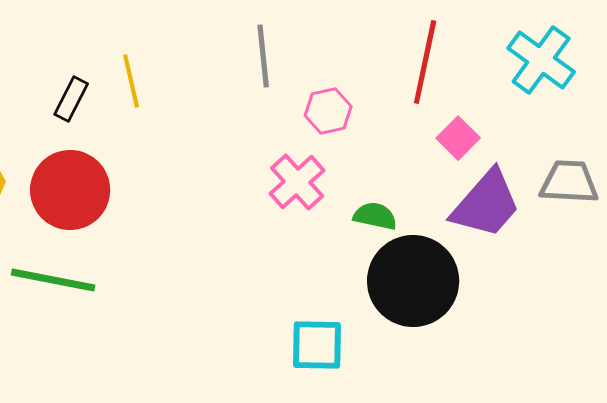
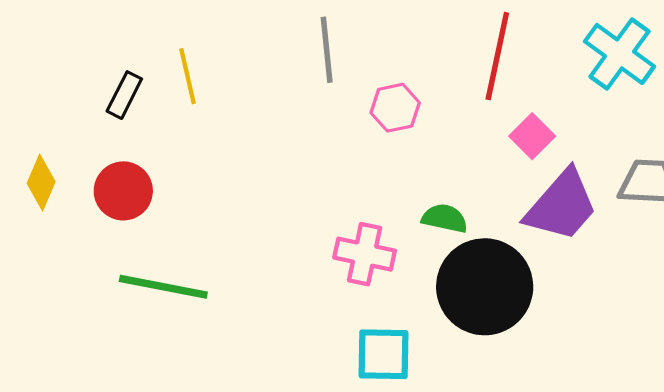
pink cross: (297, 182) -> (365, 254), moved, turned -36
red circle: (70, 190) -> (123, 191), size x0.7
green line: (53, 280) -> (163, 287), moved

